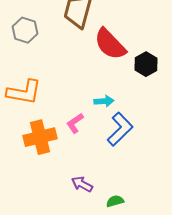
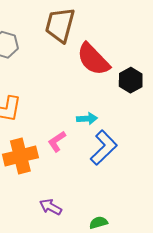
purple arrow: (82, 184) -> (51, 207), moved

